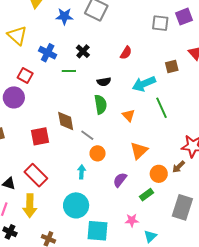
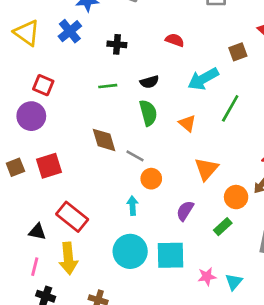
black cross: (83, 51) -> (117, 44), turned -32
blue cross: (48, 53) -> (70, 31), moved, turned 30
red semicircle: (126, 53) -> (175, 40), turned -96
green line: (69, 71) -> (108, 86), moved
green line: (162, 108) -> (230, 108), turned 60
red square: (40, 136) -> (49, 166), moved
pink star: (132, 220) -> (207, 277), moved
cyan square: (98, 231) -> (170, 255), moved

